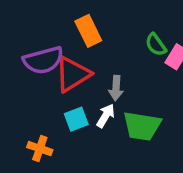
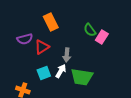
purple semicircle: (43, 60) -> (25, 39), size x0.7
red triangle: (73, 74) -> (42, 47), size x0.7

